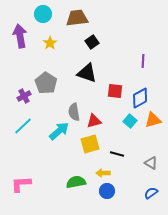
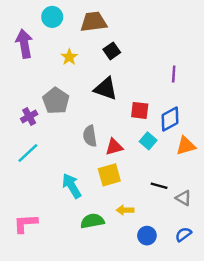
yellow star: (50, 43) -> (69, 57), moved
cyan square: (130, 121) -> (148, 141), moved
cyan arrow: (59, 131) -> (72, 186), moved, turned -80
black line: (117, 154) -> (159, 186), moved
blue circle: (107, 191) -> (147, 236), moved

